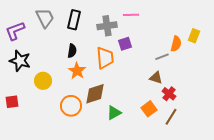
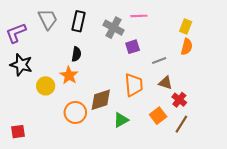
gray cross: (107, 26) -> (114, 28), turned 36
yellow rectangle: (194, 36) -> (186, 27), moved
gray line: (162, 57) -> (159, 60), moved
orange trapezoid: (105, 58) -> (134, 85), moved
orange star: (77, 71) -> (69, 75), moved
red square: (12, 102) -> (18, 132), moved

